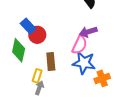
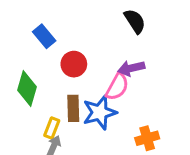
blue rectangle: (28, 26) -> (44, 36), moved
red circle: (37, 35) -> (74, 64), moved
blue star: (84, 63) -> (100, 112), moved, turned -30

